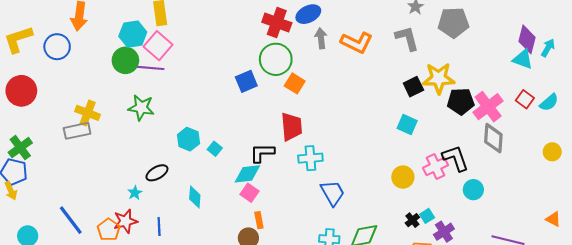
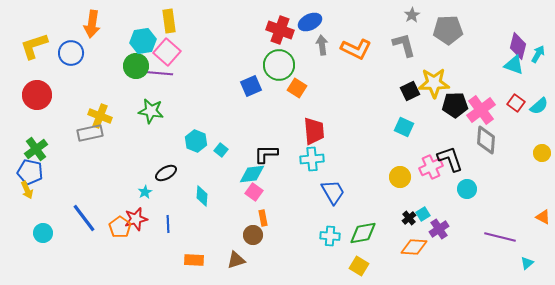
red trapezoid: (291, 127) -> (314, 131), moved

